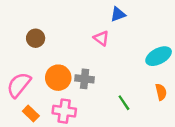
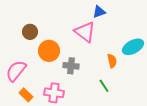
pink triangle: (101, 38) -> (85, 32), size x1.6
orange circle: (58, 78) -> (49, 51), moved
orange semicircle: (161, 92) -> (112, 61), moved

